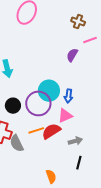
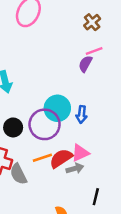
brown cross: (78, 22) -> (92, 22), turned 32
pink line: (90, 40) -> (94, 51), moved
pink triangle: (65, 116) -> (80, 153), moved
gray arrow: (75, 141) -> (75, 168), moved

